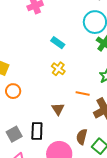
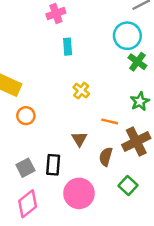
cyan rectangle: (58, 43) -> (68, 47), moved, turned 48
brown semicircle: (82, 137) -> (106, 157), moved

